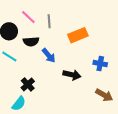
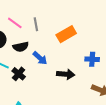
black cross: (28, 84) -> (19, 74), moved

